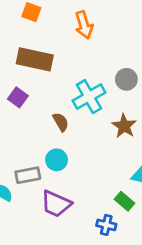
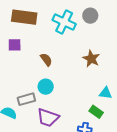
gray circle: (126, 79) -> (90, 16), moved
purple square: (18, 97) -> (15, 45), turned -32
cyan cross: (89, 97) -> (64, 22), moved, turned -30

